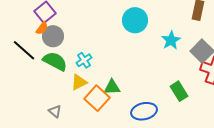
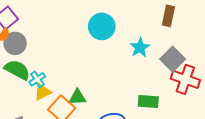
cyan cross: (84, 60) -> (37, 79), moved
green rectangle: (179, 91) -> (148, 102), turned -54

